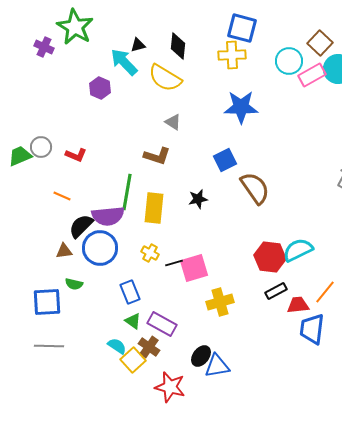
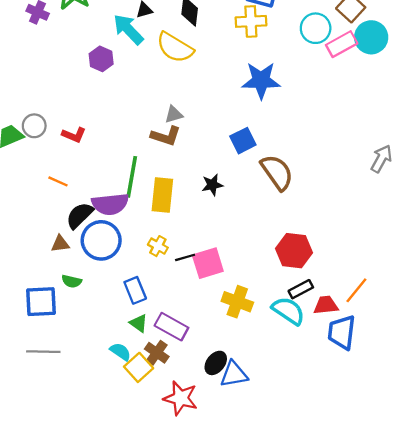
gray triangle: (173, 122) -> (174, 114), moved, turned -48
cyan semicircle: (298, 250) -> (288, 311), moved, turned 60
yellow cross: (220, 302) -> (237, 302), turned 36

